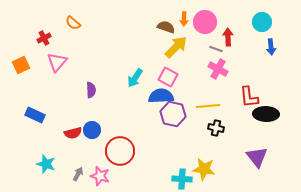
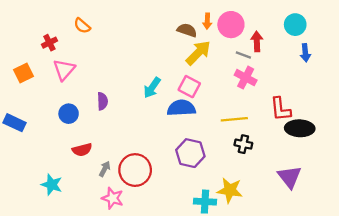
purple hexagon: (173, 114) -> (190, 153), moved
blue rectangle: (35, 115) -> (14, 123), moved
blue circle: (92, 130) -> (69, 114), moved
gray arrow: (78, 174) -> (105, 169), moved

